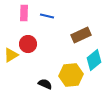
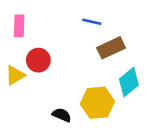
pink rectangle: (24, 13) -> (19, 26), moved
blue line: (47, 16) -> (92, 22), moved

